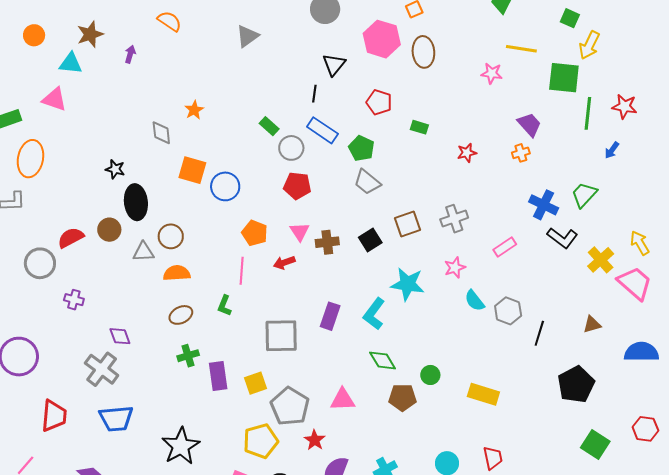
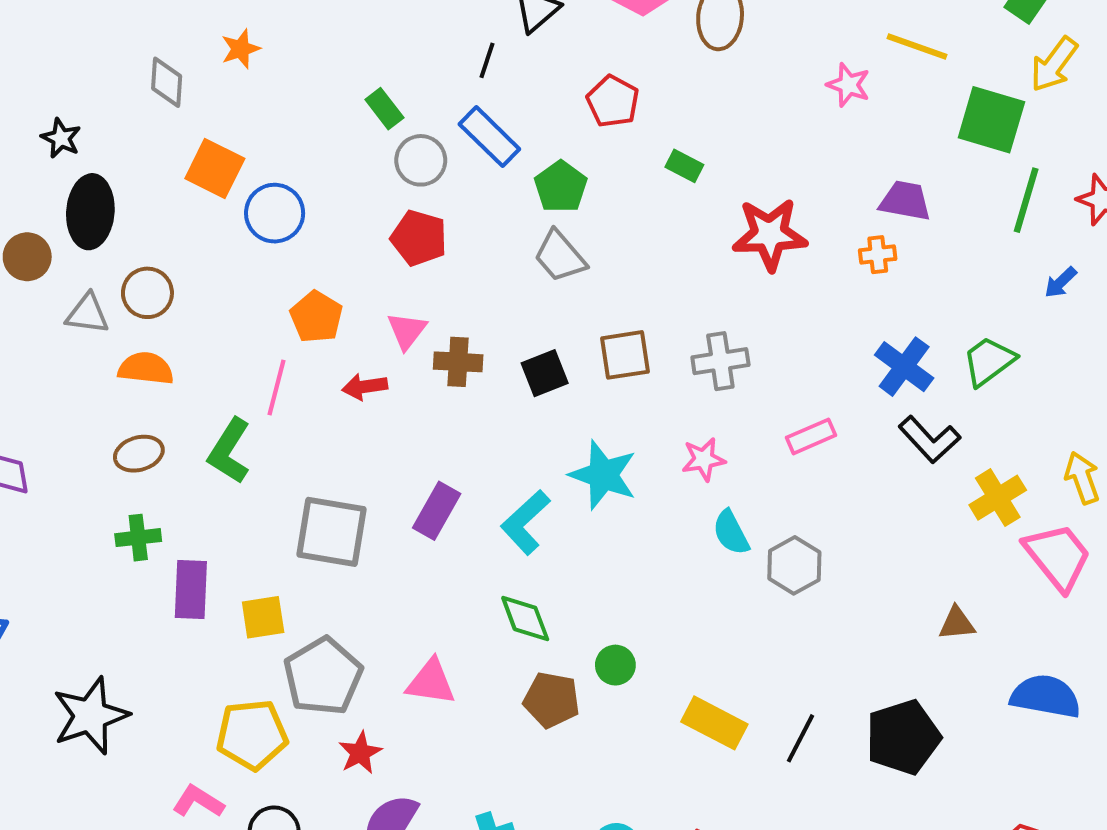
purple trapezoid: (529, 124) -> (905, 201), turned -48
red star: (467, 153) -> (770, 234), size x1.8
green L-shape: (224, 306) -> (229, 451), size x1.5
black line: (539, 333) -> (801, 738), moved

